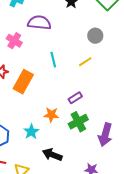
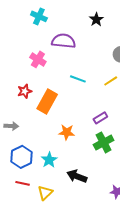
cyan line: (53, 60) -> (78, 79), turned -56
orange star: (51, 115) -> (67, 132), moved
cyan star: (31, 132) -> (49, 160), moved

